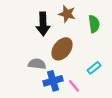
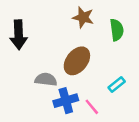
black arrow: (43, 24) -> (19, 35), moved

